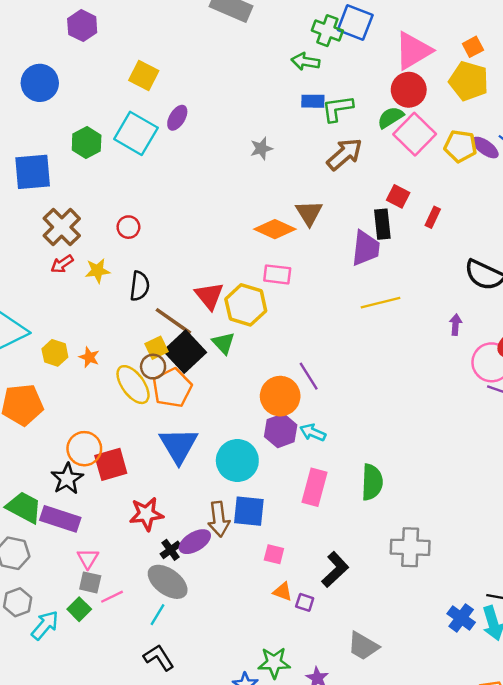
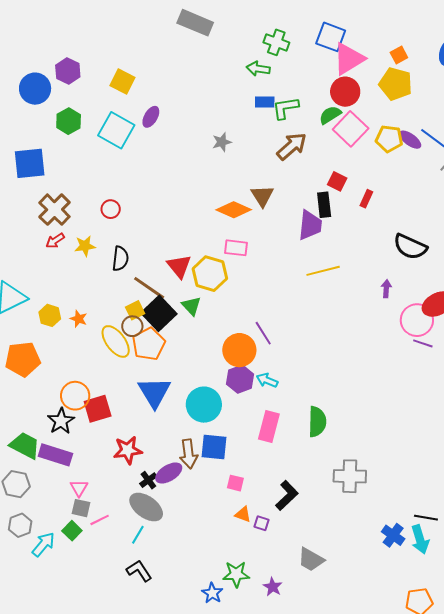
blue square: (355, 23) -> (331, 37), moved
purple hexagon: (82, 26) -> (68, 71), moved
green hexagon: (87, 143) -> (69, 121), moved

